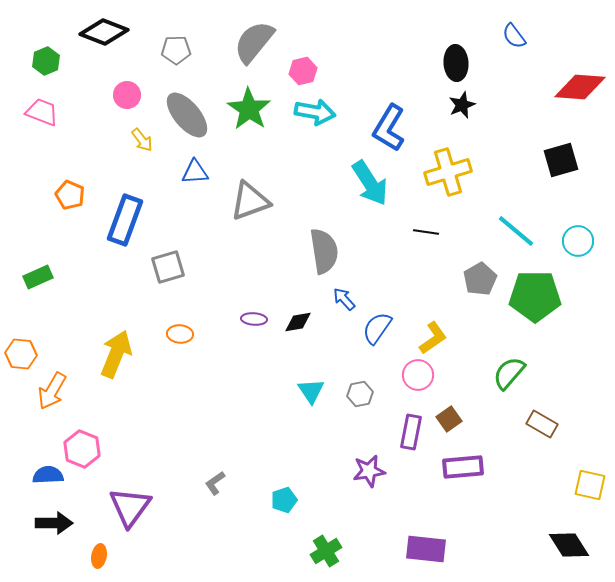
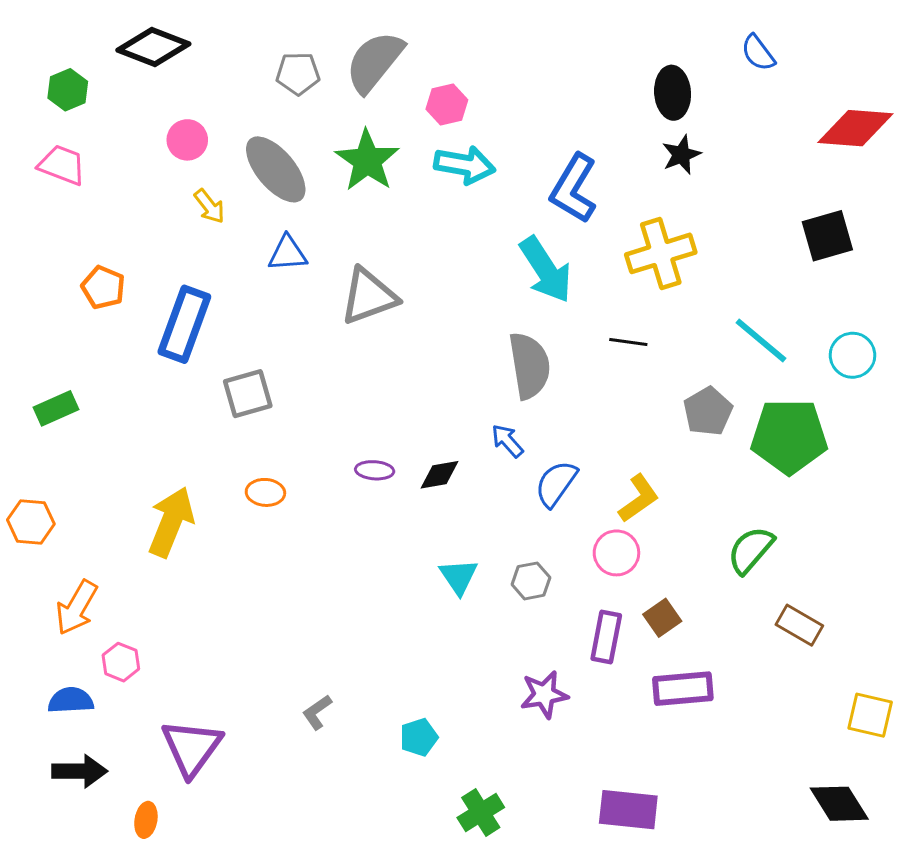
gray pentagon: (176, 50) -> (298, 74), moved
gray semicircle: (324, 251) -> (529, 366), moved
orange arrow: (52, 391) -> (77, 607), moved
pink hexagon: (82, 449) -> (121, 662), size x0.7

